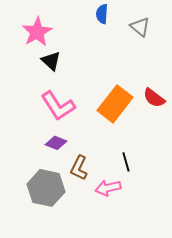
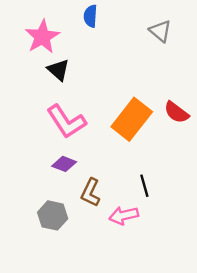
blue semicircle: (102, 14) -> (90, 16), moved
gray hexagon: (46, 188) -> (53, 215), size x0.7

